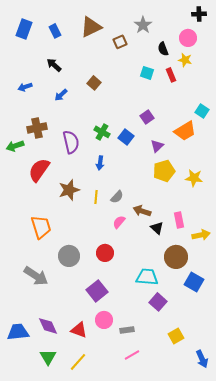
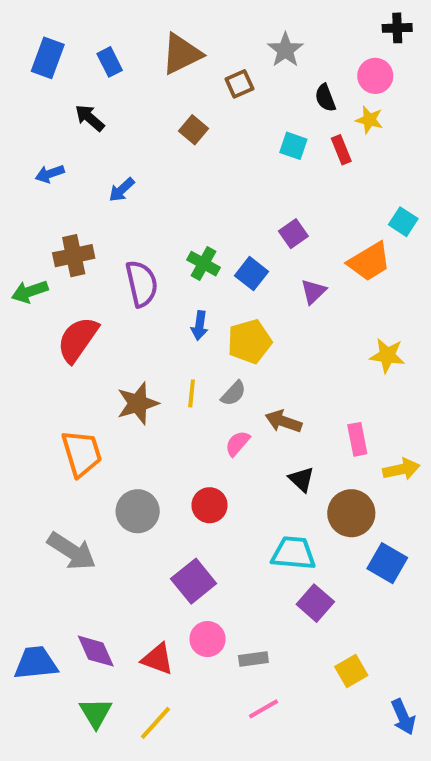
black arrow: (54, 65) -> (90, 118), moved
brown square: (94, 83) -> (194, 130), moved
yellow pentagon: (164, 171) -> (249, 341), moved
brown star: (69, 190) -> (138, 403), moved
black triangle: (157, 228) -> (301, 479), moved

